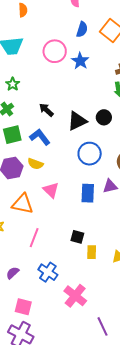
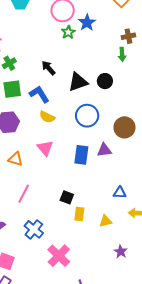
green star: (13, 84) -> (68, 32), moved
yellow semicircle: (35, 164) -> (47, 117), moved
orange triangle: (23, 204) -> (15, 159), size x0.7

